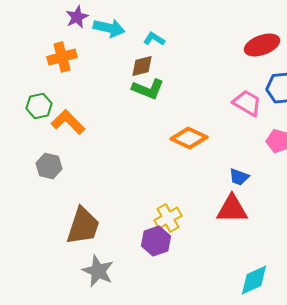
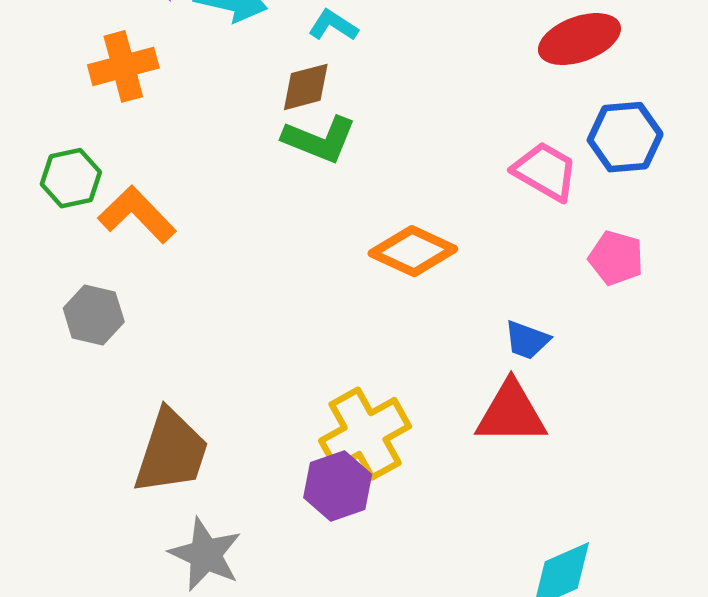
yellow cross: (168, 218) -> (365, 434), size x1.4

